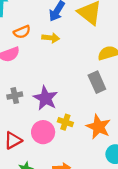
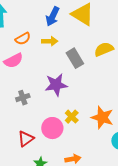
gray rectangle: (97, 82) -> (75, 58), moved
purple star: (45, 98) -> (56, 85), moved, turned -30
yellow cross: (65, 122) -> (72, 117), turned 32

